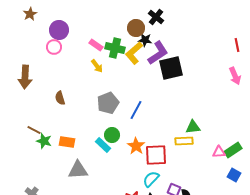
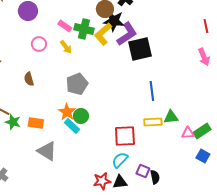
black star: (145, 40) -> (114, 21), size x1.5
pink circle: (54, 47) -> (39, 44), moved
blue line: (136, 110) -> (152, 91), moved, turned -36
green triangle: (193, 127) -> (171, 117), moved
orange star: (136, 146) -> (67, 112), moved
gray triangle: (78, 170) -> (47, 151), turned 35

